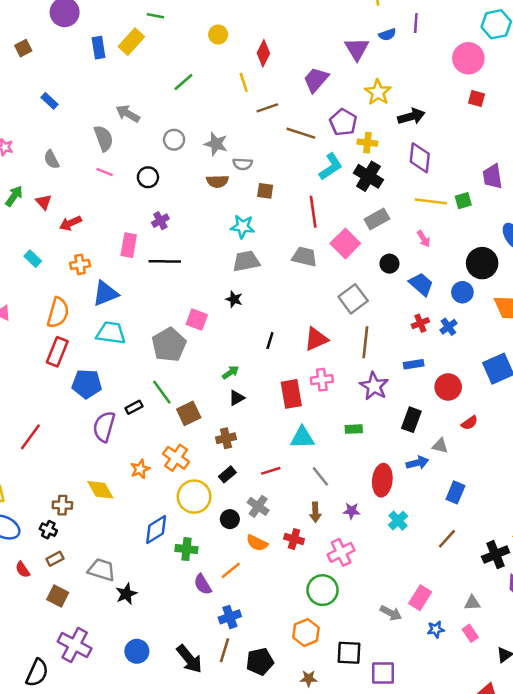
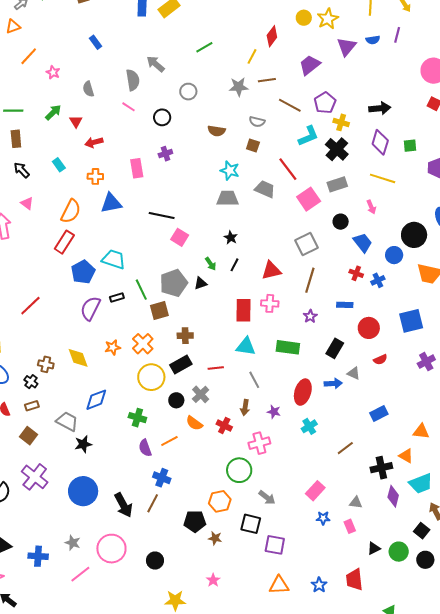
yellow circle: (218, 35) -> (304, 18), moved
yellow line: (244, 82) -> (252, 56), turned 35
yellow star: (378, 92) -> (328, 19), moved
gray star: (216, 144) -> (239, 87), moved, turned -30
gray semicircle: (243, 164) -> (257, 122), moved
green square: (463, 201) -> (410, 146), moved
red line: (313, 212) -> (288, 169), turned -40
pink rectangle: (129, 245) -> (137, 168), turned -30
gray trapezoid: (305, 257) -> (265, 189), moved
black line: (165, 261) -> (162, 215), moved
black star: (234, 299) -> (231, 238), moved
red cross: (420, 323) -> (356, 273), turned 32
cyan trapezoid: (111, 333) -> (114, 259), moved
gray pentagon: (169, 345) -> (174, 283), moved
green arrow: (231, 372) -> (211, 264), moved, turned 80
blue pentagon: (87, 384) -> (83, 272), turned 30
purple star: (374, 386) -> (310, 316), size x0.6
black triangle: (237, 398) -> (201, 283), moved
green rectangle: (354, 429) -> (288, 347), size x1.6
black rectangle: (227, 474) -> (181, 364), size x1.5
blue rectangle: (455, 492) -> (379, 414), moved, turned 30
blue diamond: (156, 530) -> (96, 400), moved
gray arrow: (391, 613) -> (267, 498), moved
blue cross: (230, 617) -> (162, 478), turned 30
blue circle: (137, 651) -> (83, 491), size x1.5
black pentagon: (260, 662) -> (195, 521), moved

